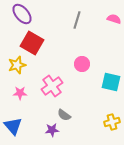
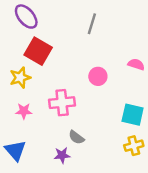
pink semicircle: (114, 19) -> (136, 64), moved
cyan square: (111, 82) -> (133, 115), moved
pink cross: (52, 86) -> (62, 103), turned 30

